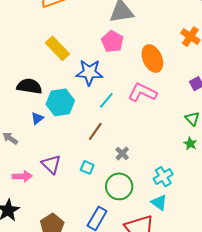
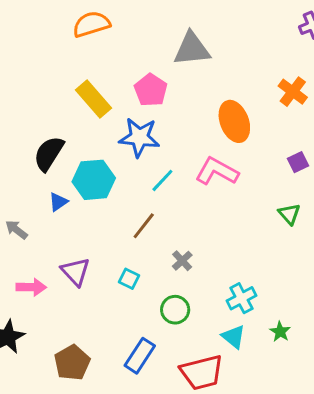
pink pentagon: (112, 41) -> (151, 90), moved
black semicircle: (29, 86) -> (49, 154), turned -70
green star: (190, 144) -> (280, 332), moved
green circle: (119, 186) -> (175, 310), size x0.7

